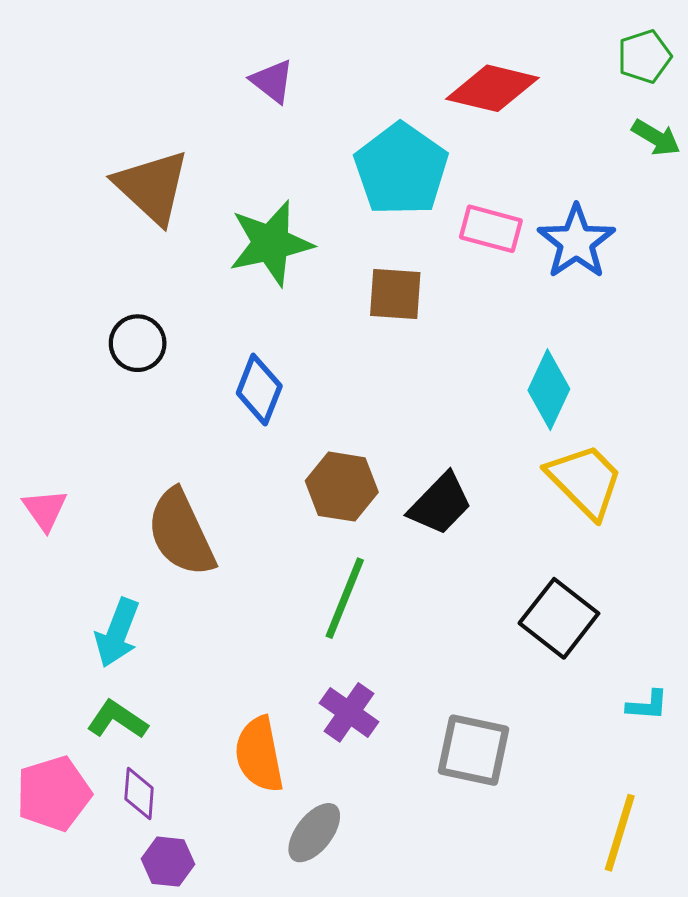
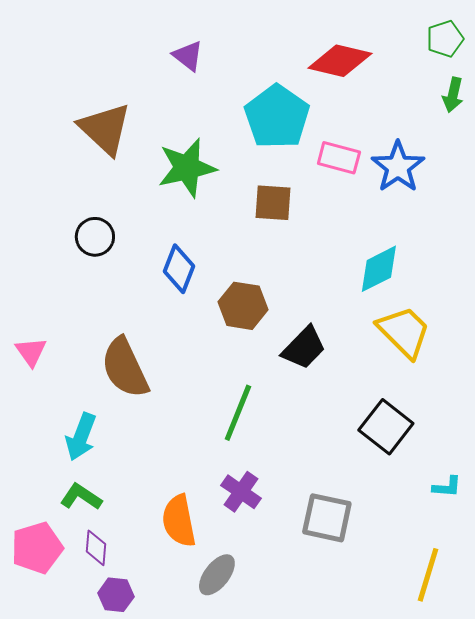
green arrow: (656, 138) -> (453, 95), turned 72
cyan diamond: (549, 390) -> (379, 269), turned 38
brown hexagon: (342, 487) -> (243, 306), moved

